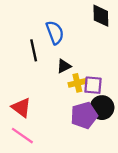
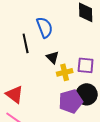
black triangle: (64, 66) -> (53, 57), turned -48
purple square: (93, 85) -> (86, 65), moved

